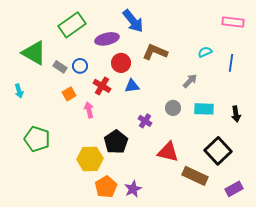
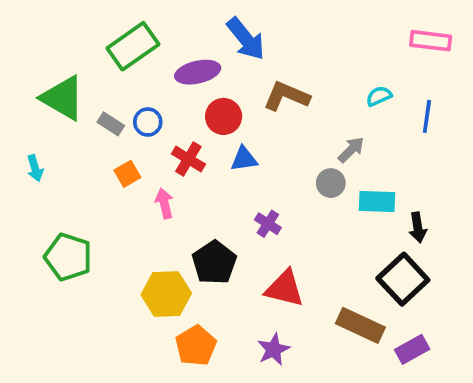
gray circle: (173, 108) -> (331, 183), moved
black arrow: (236, 114) -> (418, 227), moved
red triangle: (168, 152) -> (285, 288), moved
purple star: (133, 189) -> (273, 349), moved
purple rectangle: (234, 189) -> (412, 349), moved

